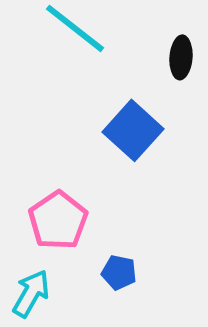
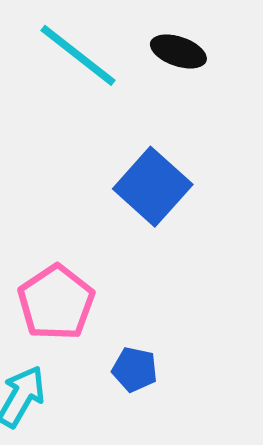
black ellipse: (181, 57) -> (178, 51), moved, turned -75

